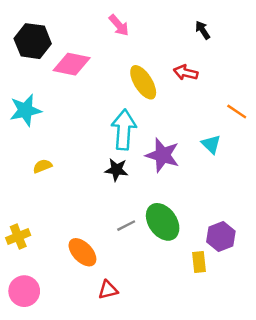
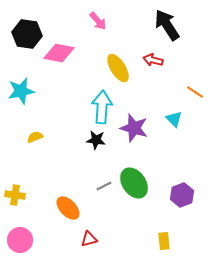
black arrow: (203, 30) -> (167, 25), size x2.0
yellow cross: (18, 236) -> (15, 195), turned 30
yellow rectangle: (199, 262) -> (164, 241), moved

